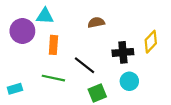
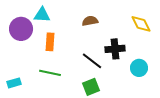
yellow diamond: (151, 42) -> (141, 24), moved, turned -70
black line: (84, 65) -> (92, 61), moved
cyan circle: (129, 81) -> (139, 68), moved

